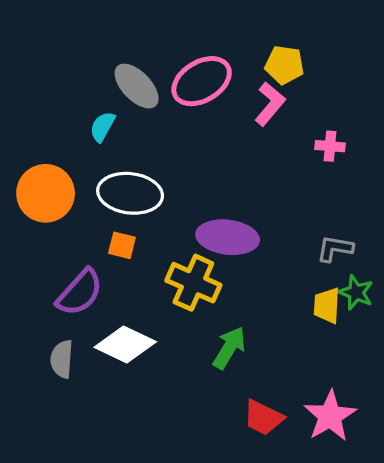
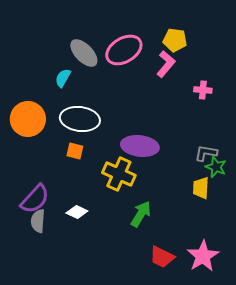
purple semicircle: (80, 292) -> (35, 199), moved
green star: (356, 292) -> (216, 167), moved
white diamond: (125, 344) -> (77, 212), size x0.6

